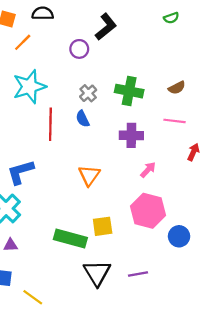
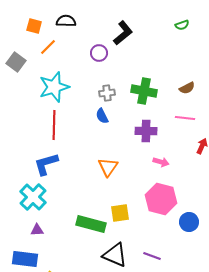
gray cross: (88, 93) -> (107, 93), turned 35
red line: (50, 124) -> (54, 125), moved
pink arrow: (148, 170) -> (161, 162), turned 63
black triangle: (97, 273) -> (115, 255), turned -36
purple line: (138, 274) -> (152, 256), turned 30

